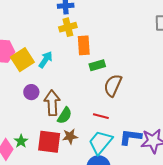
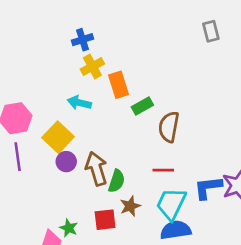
yellow square: (22, 60) -> (58, 137), moved
cyan arrow: (46, 60) -> (79, 103), moved, turned -96
red square: (49, 142) -> (105, 220), size x0.7

